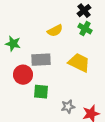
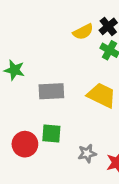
yellow semicircle: (55, 31) -> (83, 32), moved
red circle: (23, 75) -> (25, 144), moved

